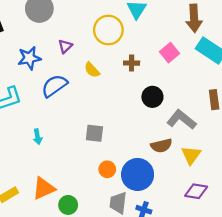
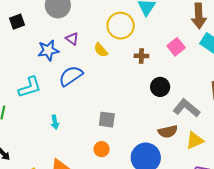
purple triangle: (65, 46) -> (72, 39), moved, turned -40
yellow semicircle: (92, 70) -> (101, 50), moved
yellow triangle: (191, 155) -> (195, 141), turned 30
orange circle: (107, 169) -> (102, 149), moved

